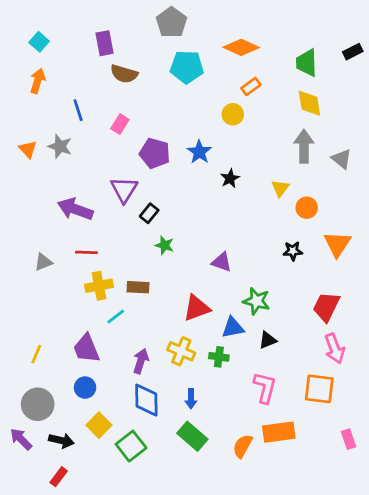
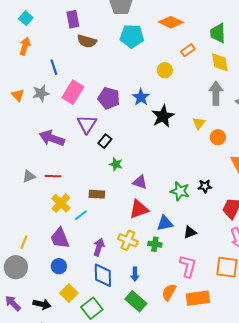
orange rectangle: (251, 86) -> (188, 50), moved
pink rectangle: (120, 124) -> (73, 92), moved, size x1.6
gray star: (60, 146) -> (41, 93), turned -30
black star: (230, 178) -> (163, 116), size x1.6
black star: (293, 251) -> (205, 186), moved
red line: (86, 252) -> (53, 176), moved
purple triangle: (222, 262) -> (140, 182), moved
yellow cross: (99, 286) -> (61, 203), moved, turned -36
green star: (257, 301) -> (180, 191), moved
gray circle: (38, 404) -> (16, 267), moved
orange semicircle: (243, 446) -> (169, 292), moved

